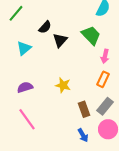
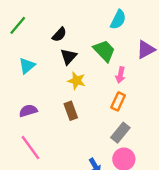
black semicircle: (45, 27) -> (59, 35), moved
yellow star: (63, 85) -> (77, 81), moved
brown rectangle: (84, 109) -> (71, 111), moved

